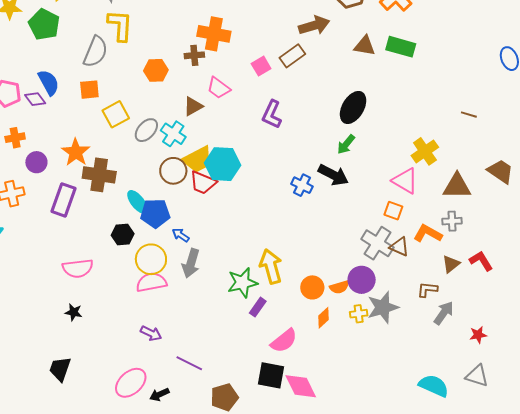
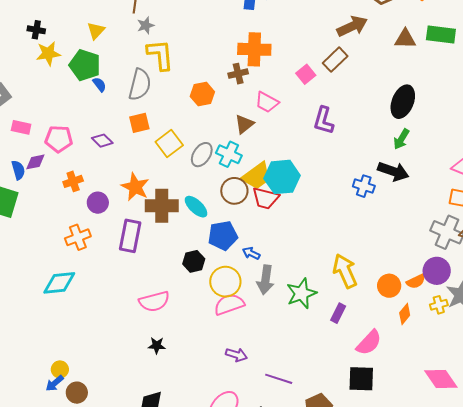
blue semicircle: (49, 83) -> (99, 85), moved, size x0.6
purple diamond: (35, 99) -> (102, 141), moved
cyan ellipse: (137, 202) -> (196, 207), moved
green star: (242, 283) -> (301, 293), moved
pink diamond: (301, 386) -> (441, 379), moved

